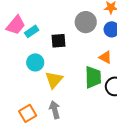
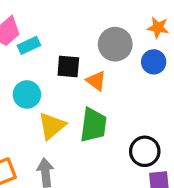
orange triangle: (105, 57) -> (96, 81), moved
green trapezoid: (93, 77) -> (93, 125), moved

